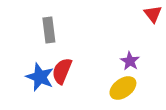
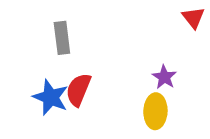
yellow ellipse: (123, 88) -> (155, 111), turned -52

